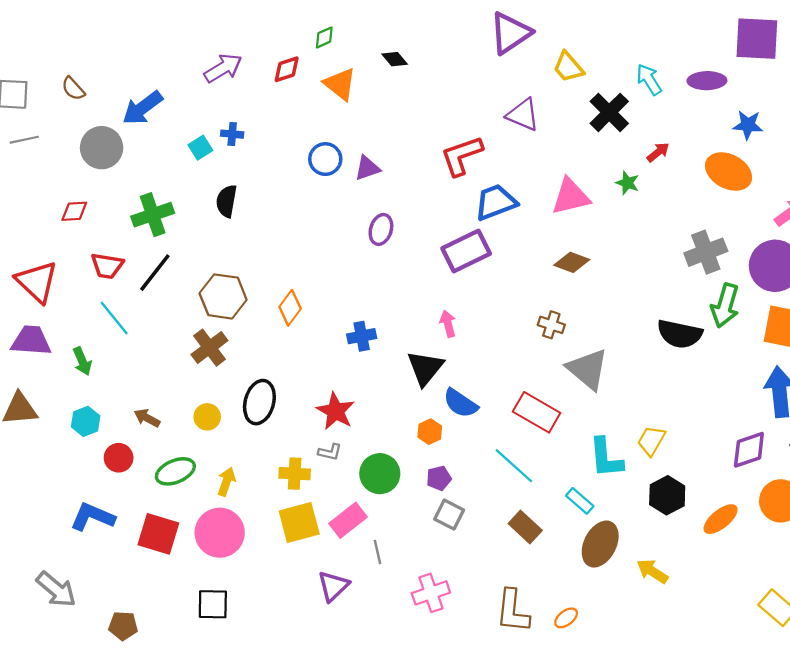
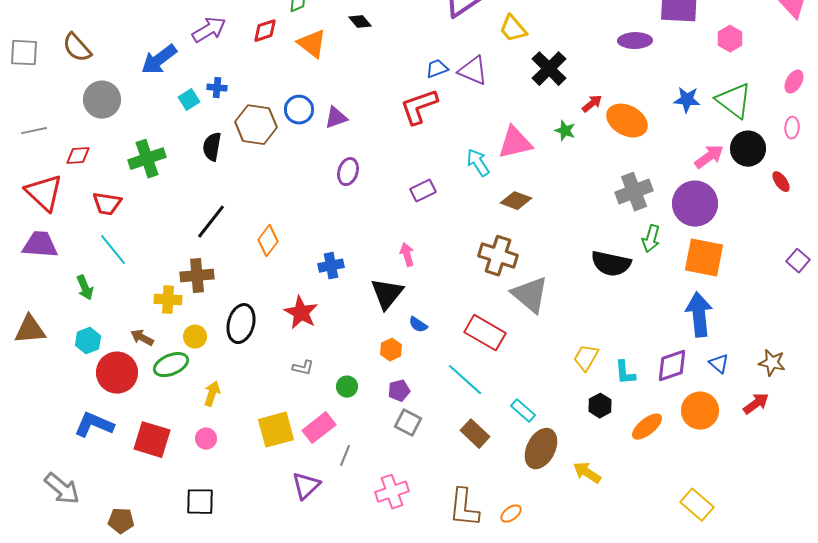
cyan arrow: (649, 80) -> (478, 163), moved
brown semicircle: (73, 89) -> (77, 48), size x1.4
blue arrow: (142, 108) -> (159, 60), moved
blue star: (748, 125) -> (687, 100), moved
gray line: (24, 140) -> (34, 131), moved
orange ellipse: (729, 172) -> (627, 121), moved
blue trapezoid: (496, 202) -> (437, 69), moved, size x0.6
purple rectangle: (466, 251) -> (423, 191), size x0.6
black line: (155, 273) -> (211, 222), moved
red triangle: (37, 282) -> (44, 193), moved
brown hexagon: (223, 296) -> (256, 125), moved
green arrow: (725, 306) -> (651, 239), size x0.7
brown cross: (551, 325) -> (498, 256), size x1.6
purple trapezoid: (31, 341) -> (40, 245), moved
brown cross: (209, 348) -> (197, 276), turned 32
blue semicircle: (460, 403) -> (418, 325), size x0.6
red star: (336, 411) -> (301, 313), moved
red circle: (119, 458) -> (117, 373), size x1.6
cyan L-shape: (606, 458) -> (625, 373), moved, size x0.7
green ellipse: (175, 471) -> (171, 365), moved
yellow cross: (295, 474) -> (168, 300), moved
green circle: (380, 474) -> (347, 387), size x0.6
black hexagon: (667, 495) -> (600, 406), size x0.7
pink circle: (220, 533) -> (206, 439), size x0.5
gray line: (378, 552) -> (345, 456), turned 35

